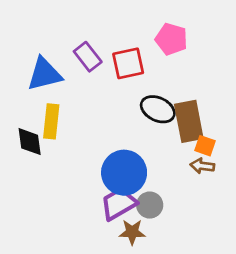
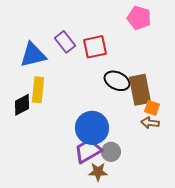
pink pentagon: (171, 39) -> (139, 18), moved
black diamond: (30, 142) -> (22, 105), turned 70

